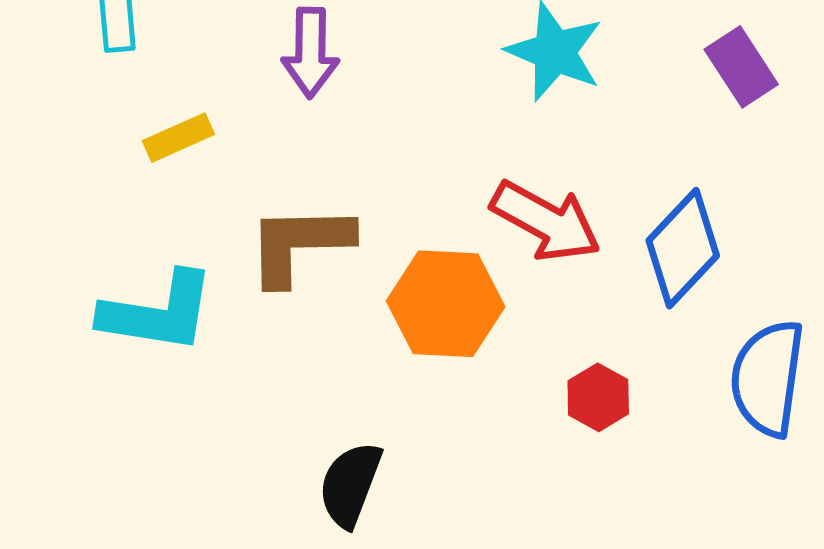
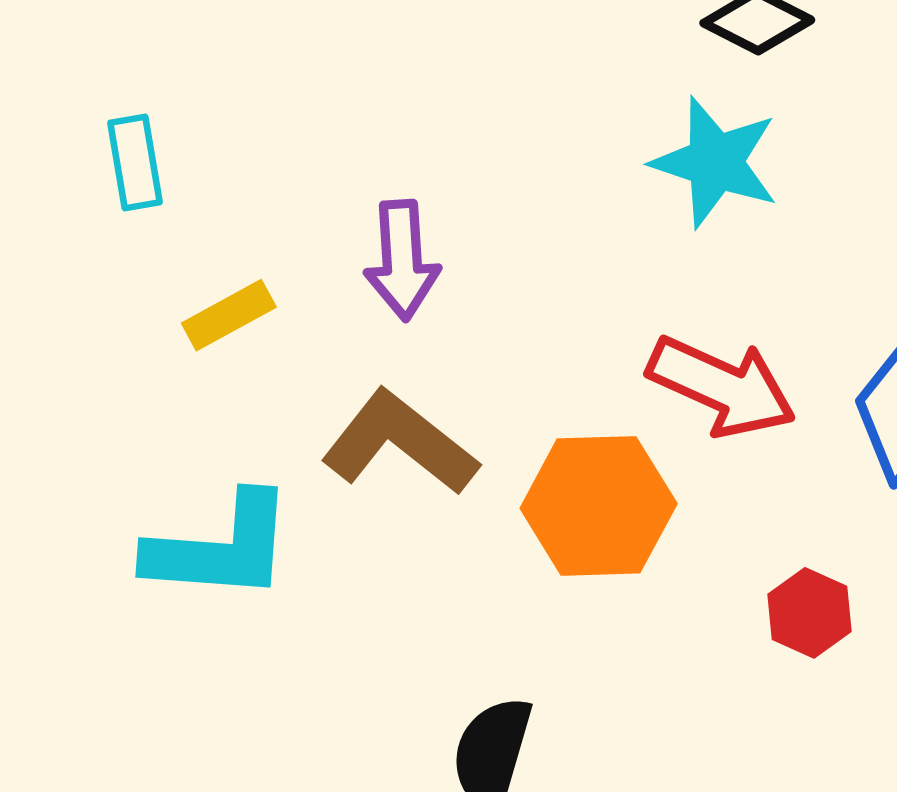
purple arrow: (310, 53) -> (402, 260), moved
brown L-shape: (299, 244) -> (400, 443), turned 44

